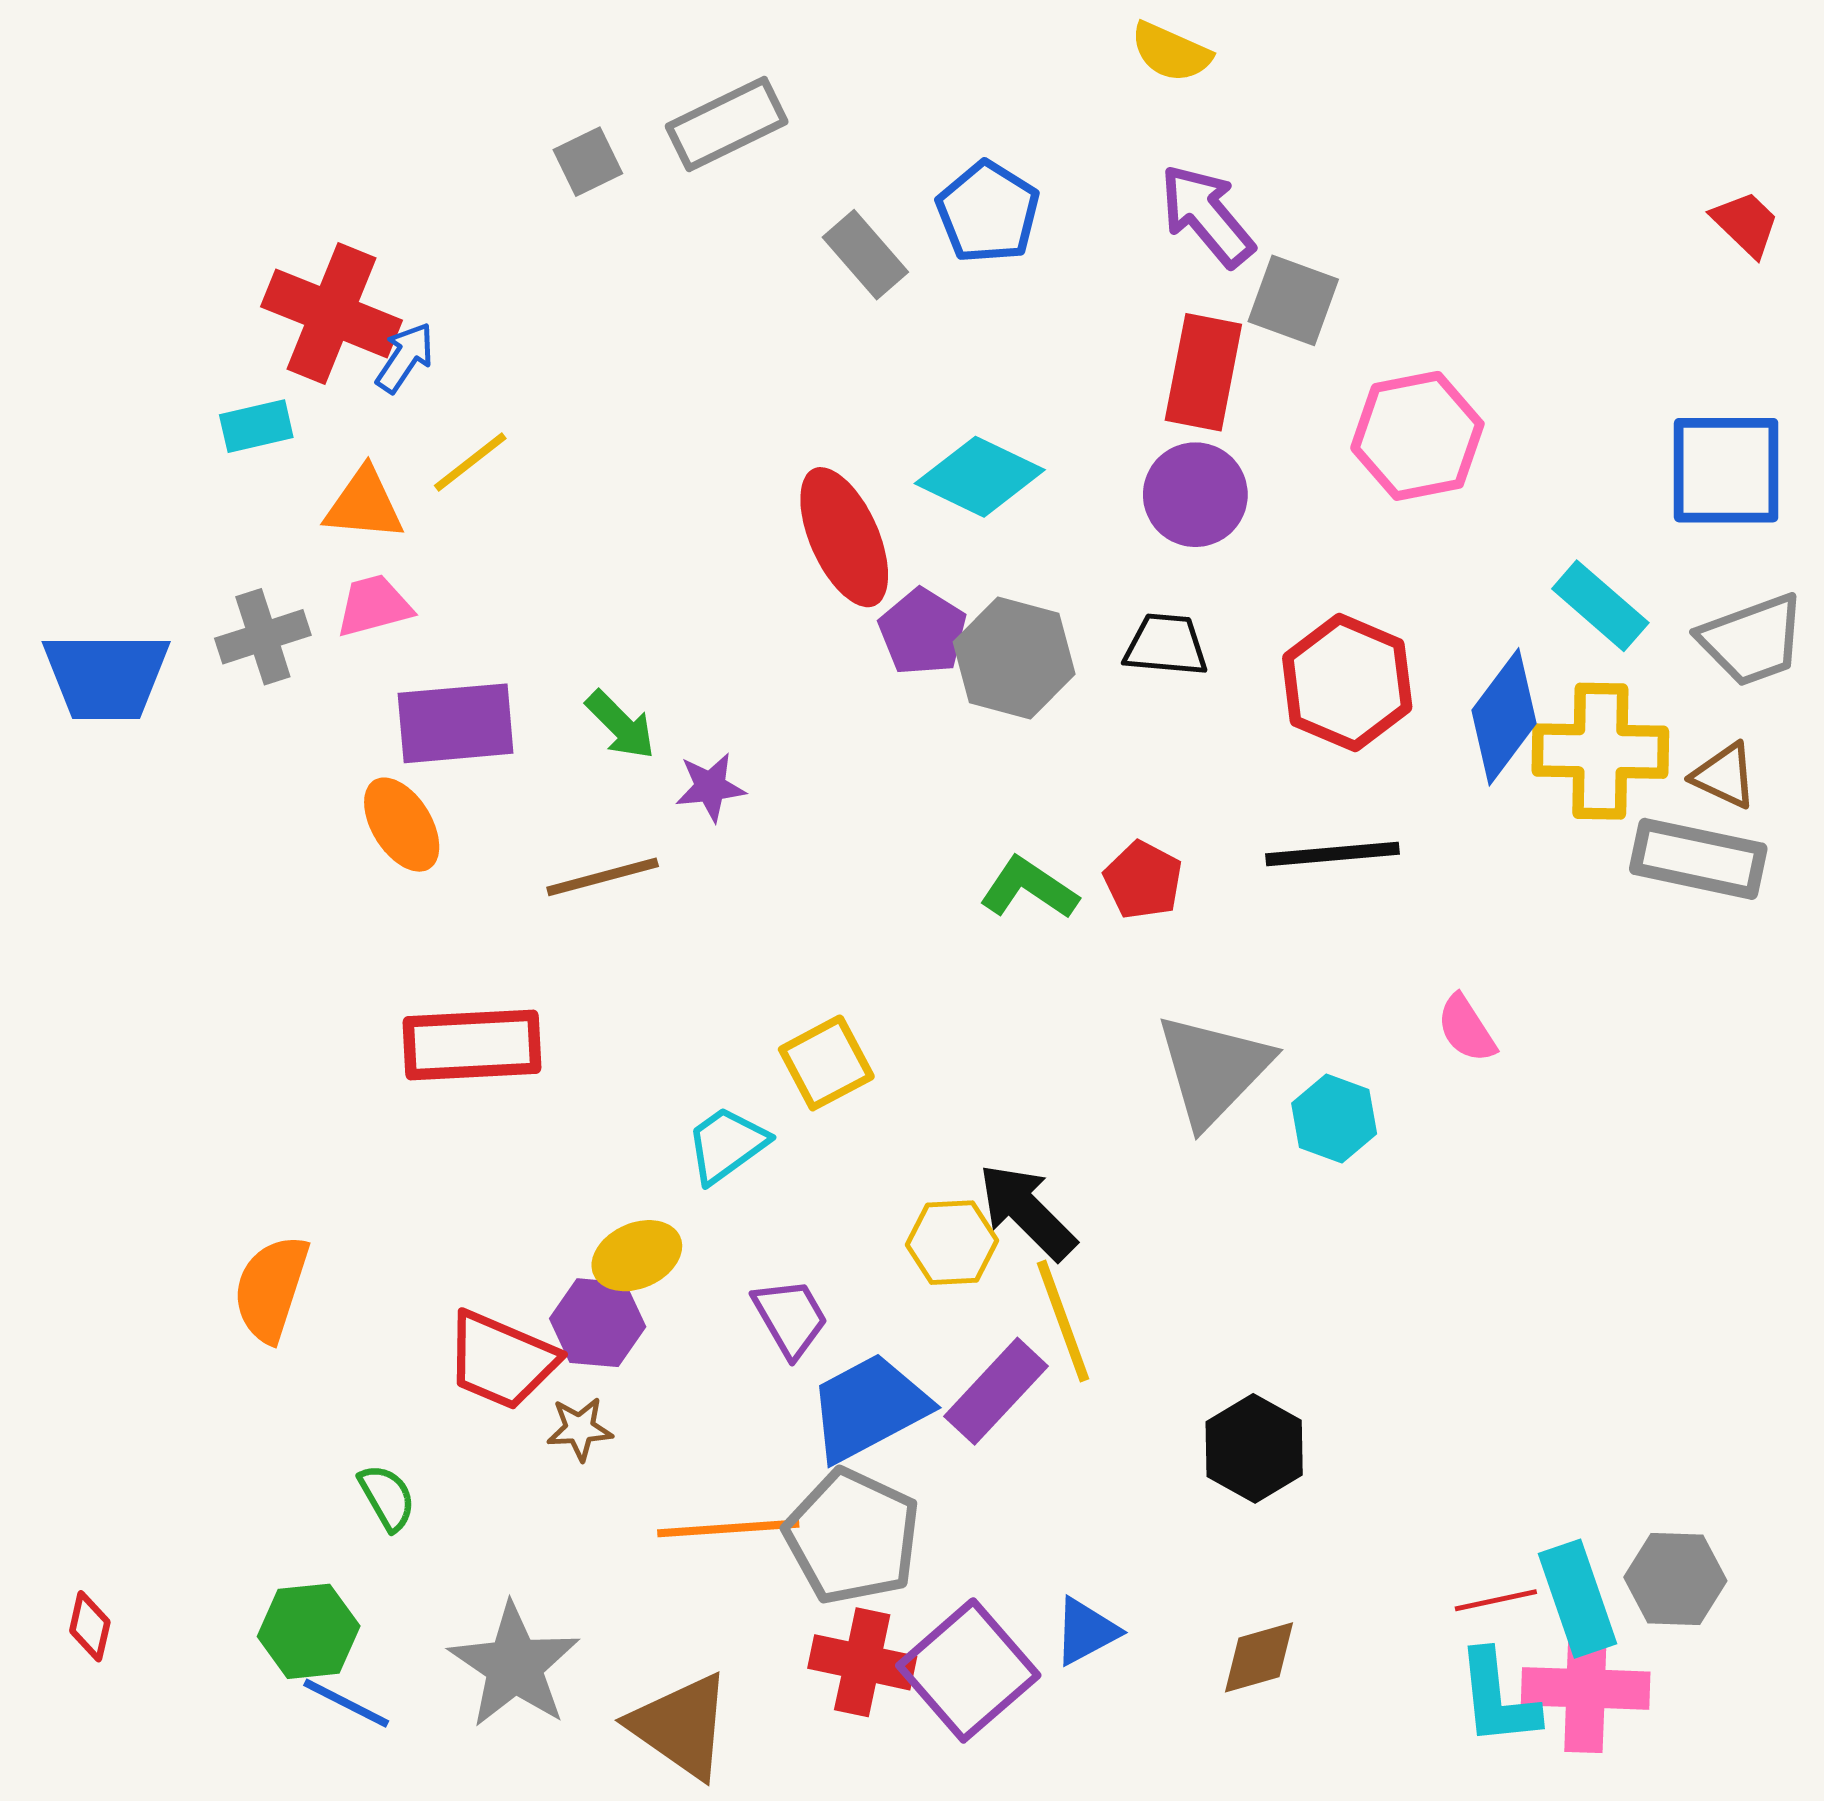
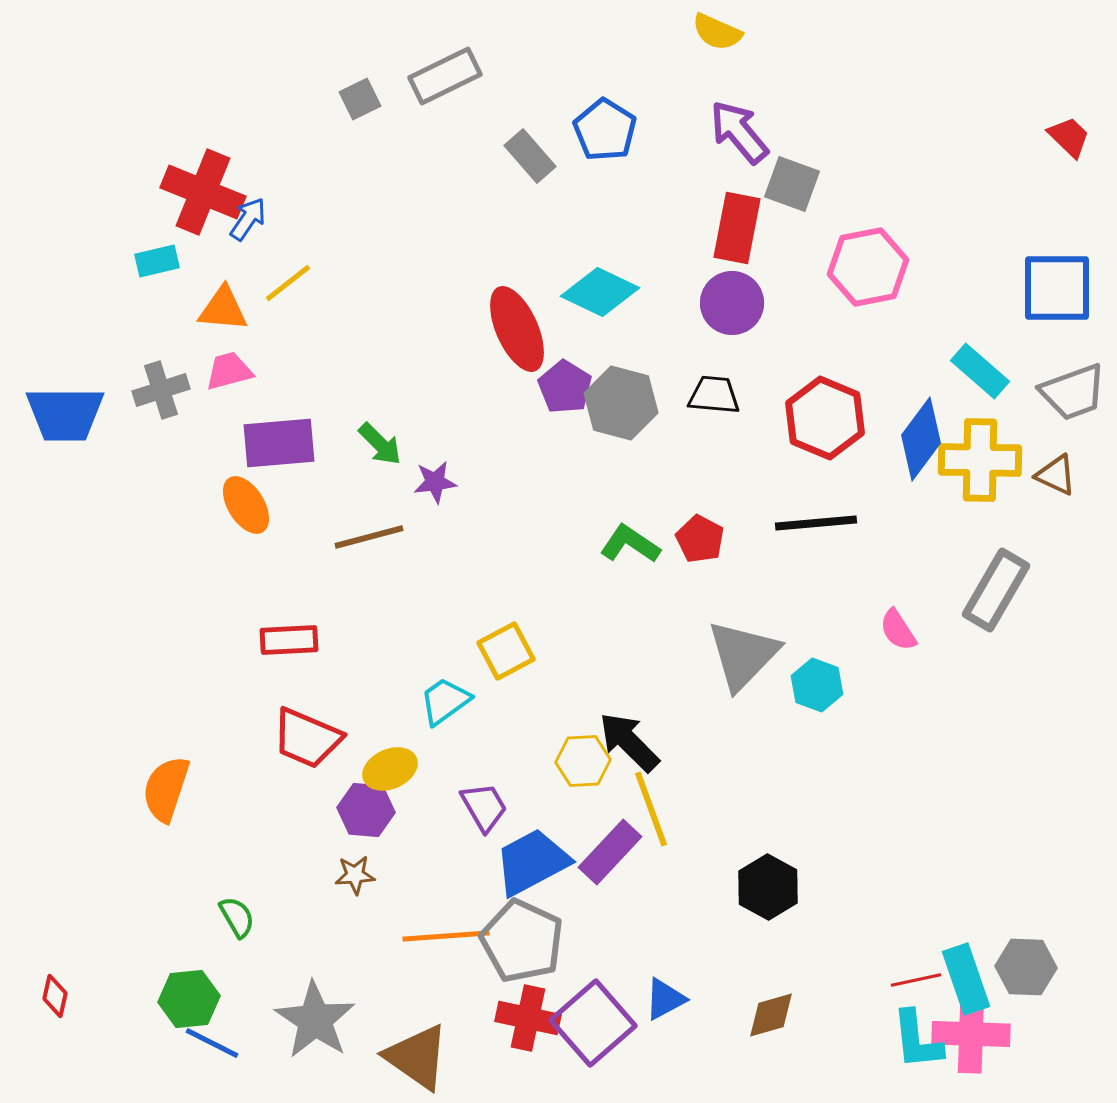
gray rectangle: (1698, 859) -> (996, 590), moved, turned -72
red rectangle: (472, 1045) -> (289, 640), size x0.7
red trapezoid: (501, 1360) -> (307, 738), moved

